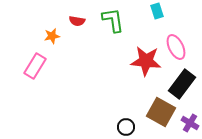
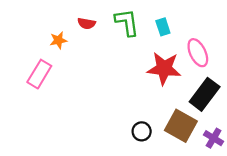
cyan rectangle: (157, 11) -> (163, 27), moved
black circle: (126, 127) -> (142, 131), moved

